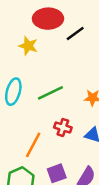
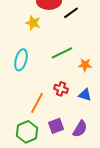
green line: (50, 93) -> (62, 53), moved

